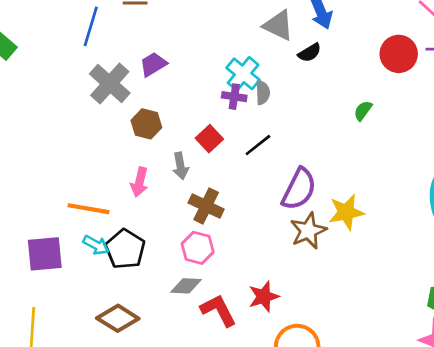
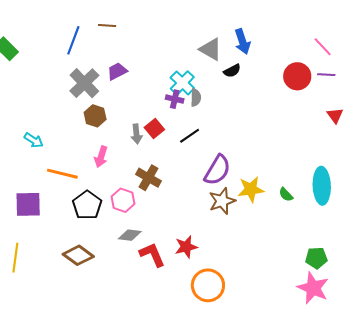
green semicircle: (363, 111) -> (286, 195), moved, turned -84
brown hexagon: (146, 124) -> (95, 116), moved
gray arrow: (180, 166) -> (137, 134), moved
cyan arrow: (96, 245) -> (34, 140), moved
pink hexagon: (198, 248) -> (123, 200), moved

